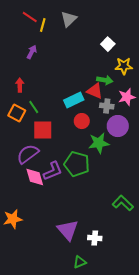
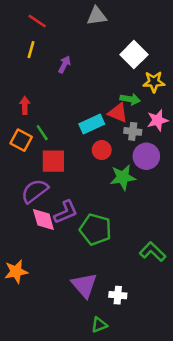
gray triangle: (69, 19) -> (97, 16), moved, turned 36
yellow line: (43, 25) -> (31, 50), moved
white square: (108, 44) -> (134, 55), size x1.5
purple arrow: (32, 52) -> (64, 64), moved
green pentagon: (77, 164) -> (95, 229), moved

